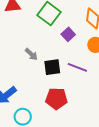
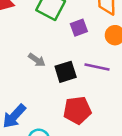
purple square: (68, 34) -> (79, 28), turned 32

